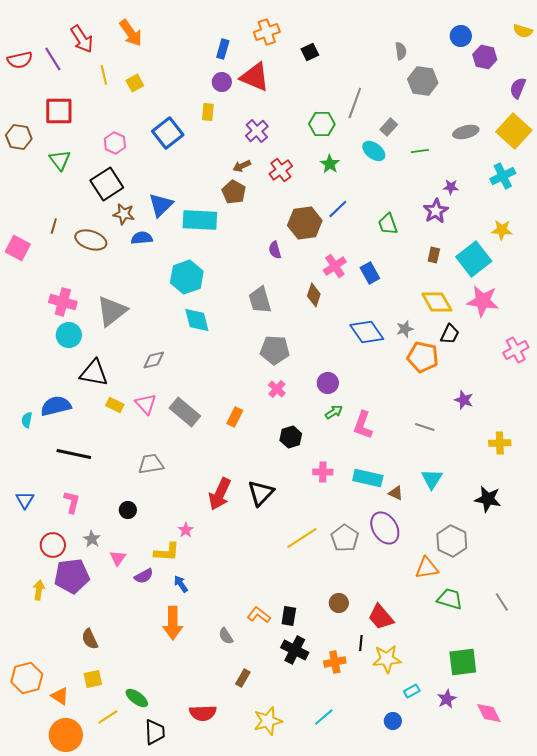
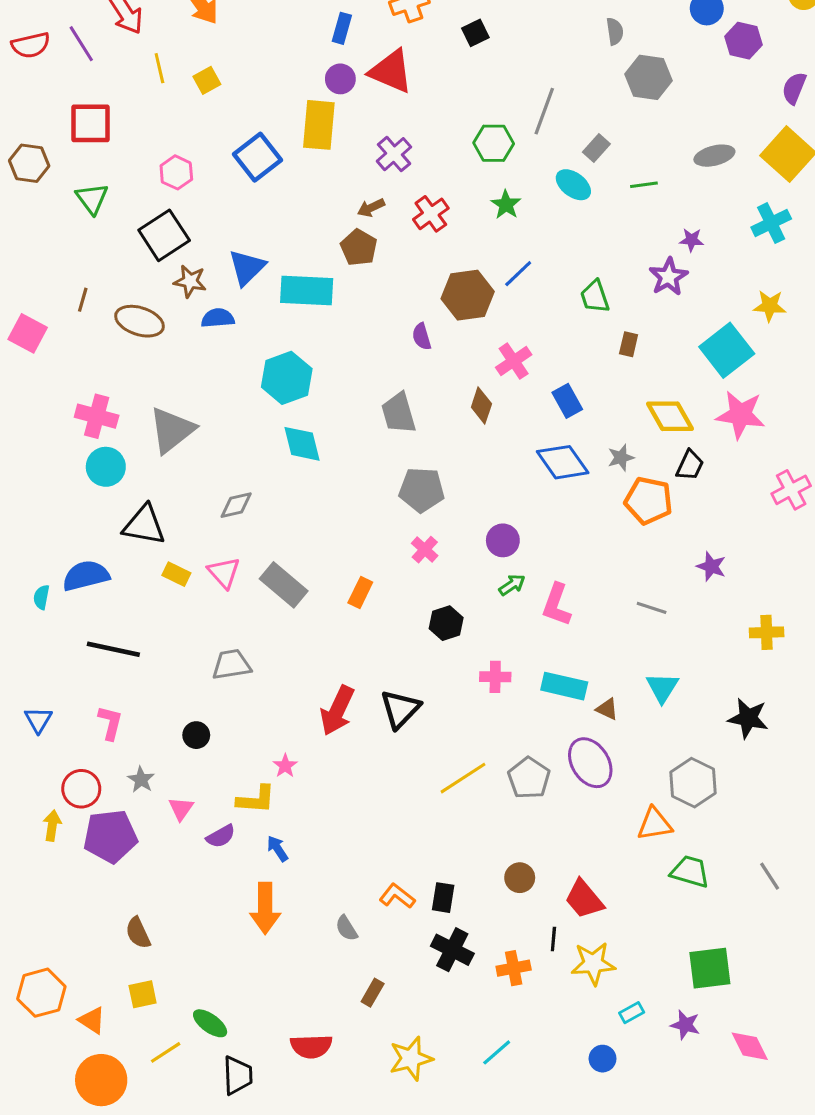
yellow rectangle: (208, 112) -> (319, 125), size x1.8
brown rectangle: (434, 255) -> (629, 344), moved
blue rectangle: (370, 273) -> (567, 401), moved
yellow arrow: (39, 590) -> (52, 826), moved
purple star: (447, 699) -> (685, 1025), turned -30

